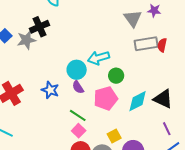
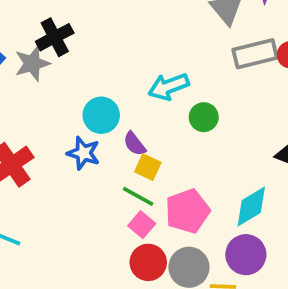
cyan circle: (77, 70) -> (101, 115), moved
pink pentagon: (106, 98) -> (187, 211), moved
cyan diamond: (138, 101) -> (251, 207), moved
yellow square: (114, 136) -> (148, 167), moved, turned -32

